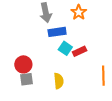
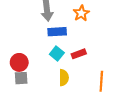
cyan square: (65, 48) -> (57, 54), moved
yellow semicircle: (59, 81) -> (64, 78), moved

